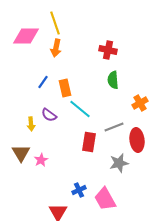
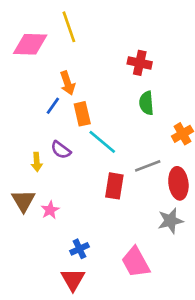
orange arrow: (56, 48) -> (67, 83), moved, turned -30
gray star: (119, 163) -> (170, 221), moved
blue cross: (79, 190) -> (80, 249), moved

